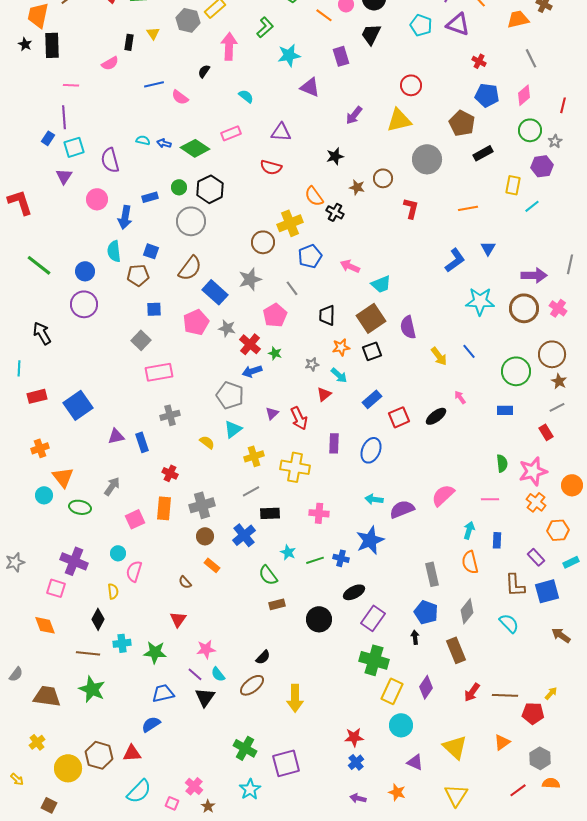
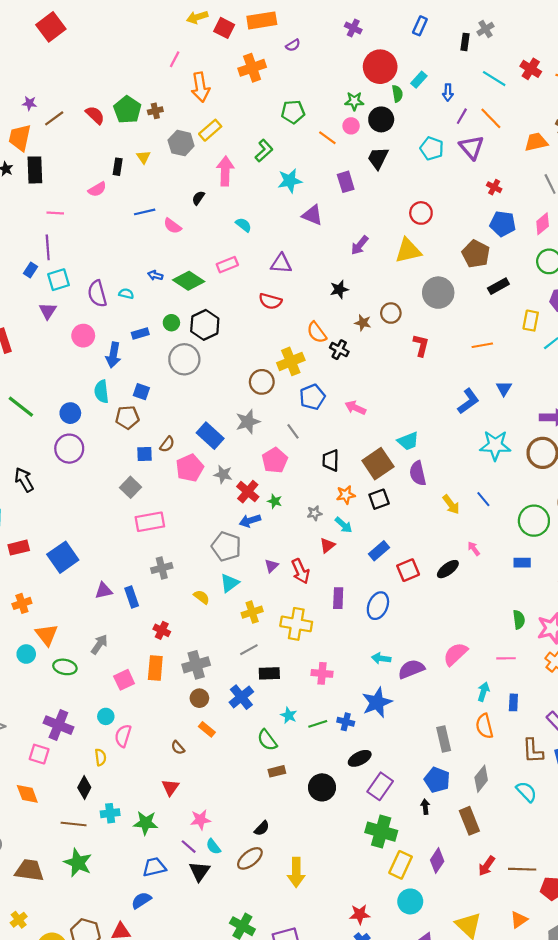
purple triangle: (458, 24) -> (472, 147), turned 30
cyan semicircle: (143, 140) -> (126, 294), moved
brown semicircle: (190, 268) -> (167, 444), moved, size x0.6
cyan trapezoid: (381, 284) -> (408, 441), moved

